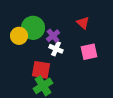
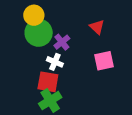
yellow circle: (19, 36) -> (34, 15), moved
white cross: (56, 49) -> (55, 62), moved

